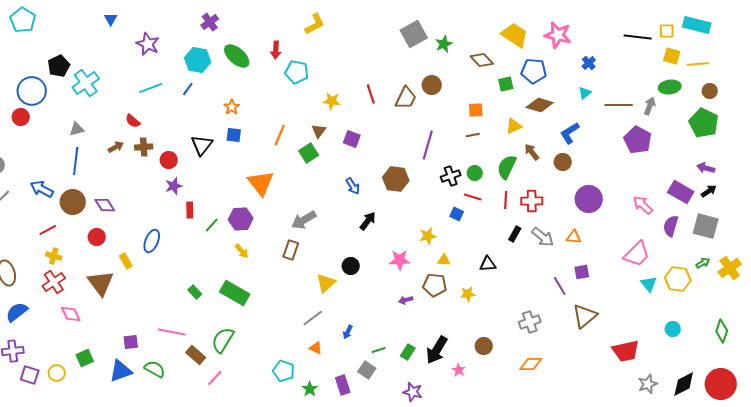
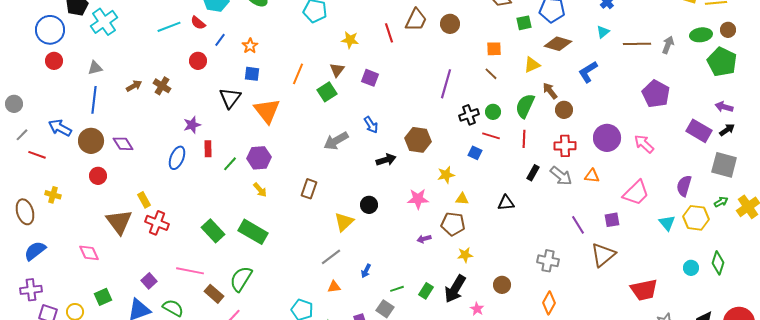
green ellipse: (670, 87) -> (701, 35), moved
blue line: (188, 89) -> (220, 40), moved
brown trapezoid: (406, 98) -> (416, 20), moved
red circle: (21, 117) -> (54, 61), moved
red semicircle: (133, 121) -> (198, 23), moved
brown line: (473, 135) -> (491, 74), turned 56
purple pentagon: (638, 140) -> (656, 94), moved
black triangle: (202, 145) -> (230, 98), moved
brown cross: (144, 147) -> (162, 86), turned 36
red circle: (169, 160) -> (198, 61), moved
brown circle: (563, 162) -> (564, 110), moved
brown hexagon: (396, 179) -> (418, 140), moved
orange triangle: (261, 183) -> (267, 111), moved
red cross: (532, 201) -> (565, 146), moved
pink arrow: (643, 205) -> (644, 144), moved
gray arrow: (304, 220) -> (336, 141), moved
black arrow: (368, 221) -> (386, 160), turned 36
purple semicircle: (671, 226) -> (684, 186), moved
red line: (48, 230) -> (37, 155), moved, turned 48
red circle: (97, 237) -> (98, 176), moved
blue ellipse: (152, 241) -> (177, 158), moved
pink trapezoid: (637, 254) -> (636, 193), moved
yellow cross: (54, 256) -> (53, 195), moved
purple square: (582, 272) -> (612, 220), moved
red cross: (54, 282) -> (157, 223), moved, turned -35
green rectangle: (195, 292) -> (213, 231), size x1.6
yellow star: (468, 294) -> (465, 255), moved
gray cross: (530, 322) -> (548, 261), turned 30
green diamond: (722, 331) -> (718, 263), moved
purple square: (131, 342) -> (149, 281), turned -35
orange triangle: (316, 348) -> (334, 287), turned -32
orange diamond: (531, 364) -> (549, 303), turned -60

